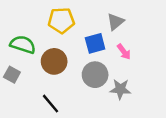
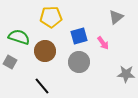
gray triangle: (116, 22) -> (116, 17), moved
gray star: (120, 89) -> (126, 74), moved

